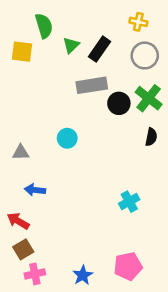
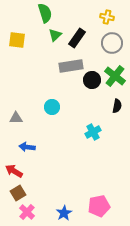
green semicircle: (44, 26) -> (45, 13), moved
cyan cross: (129, 202) -> (93, 132), moved
pink cross: (35, 274) -> (27, 212), turned -35

